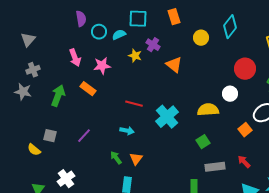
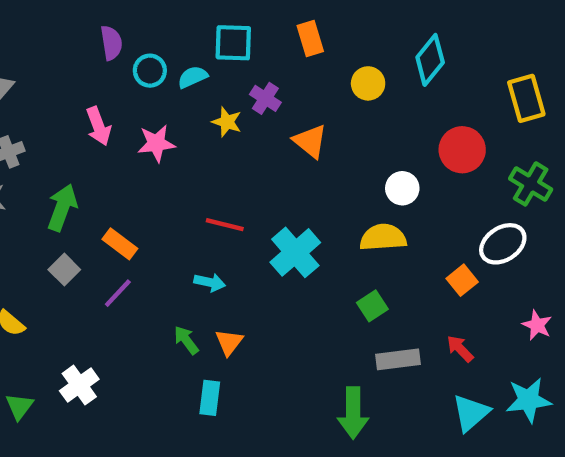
orange rectangle: (88, 89) -> (120, 244), moved
white circle: (230, 94) -> (402, 188), moved
gray square: (50, 136) -> (64, 270), moved, turned 32

